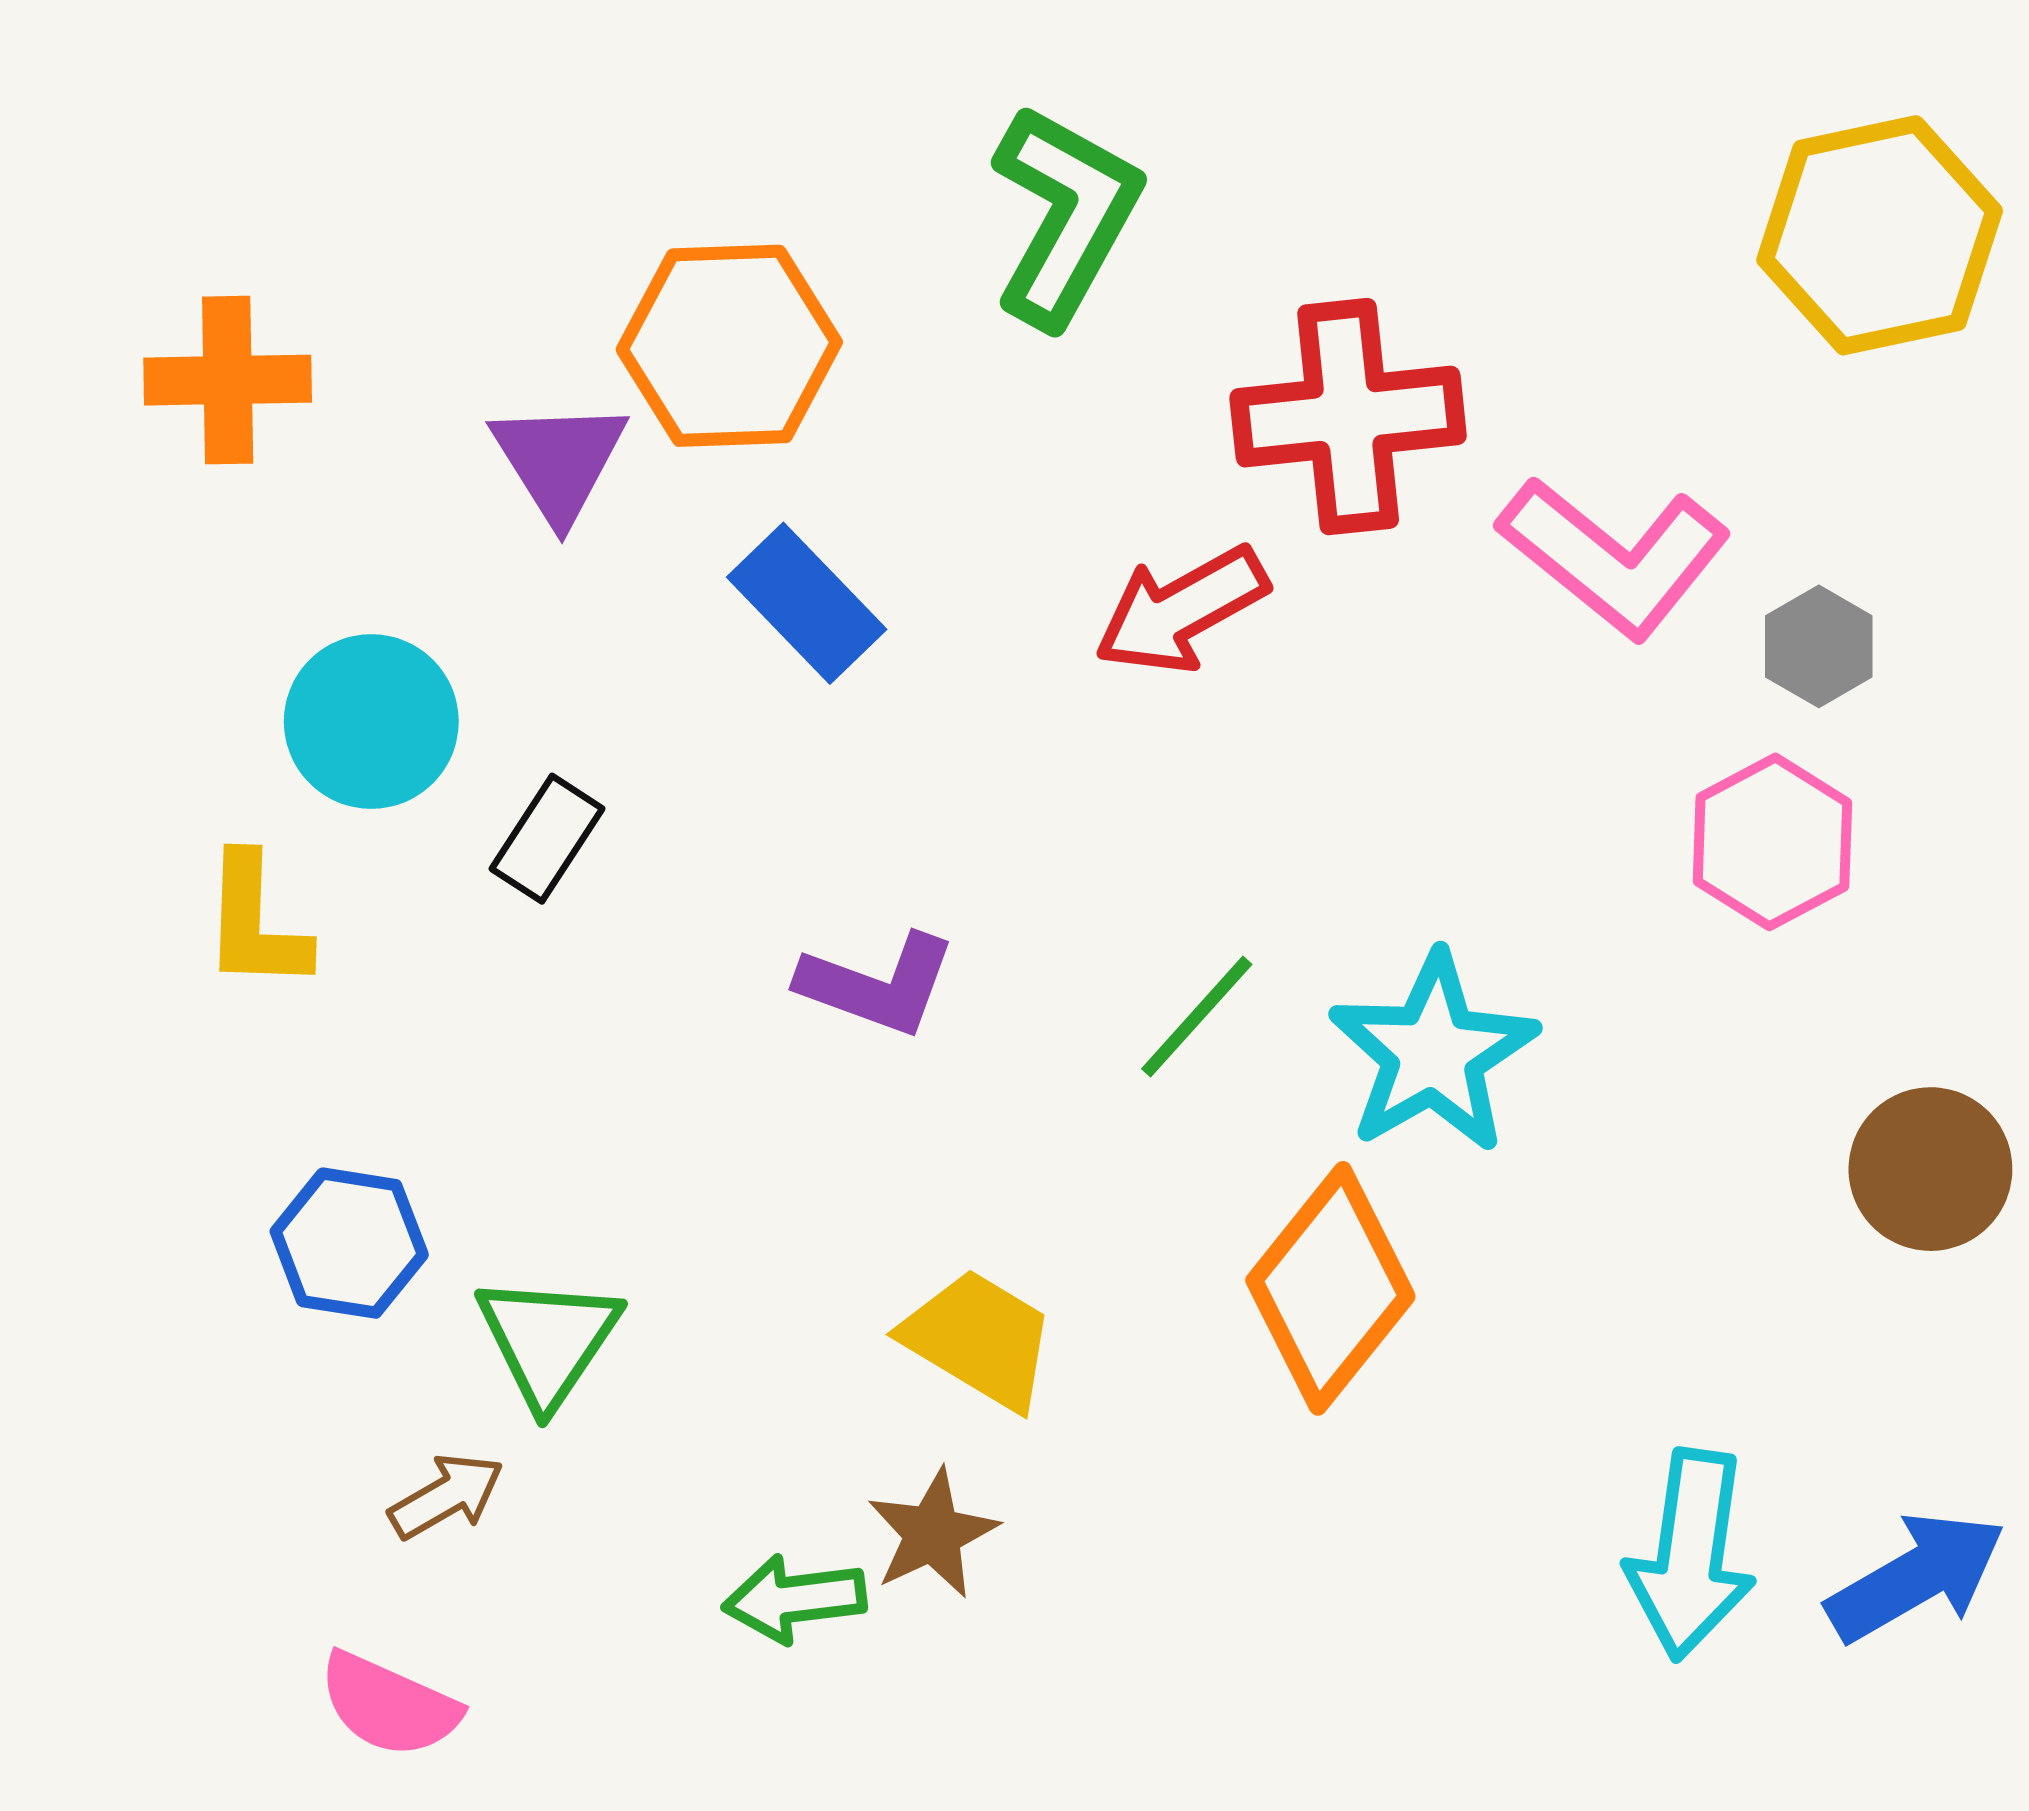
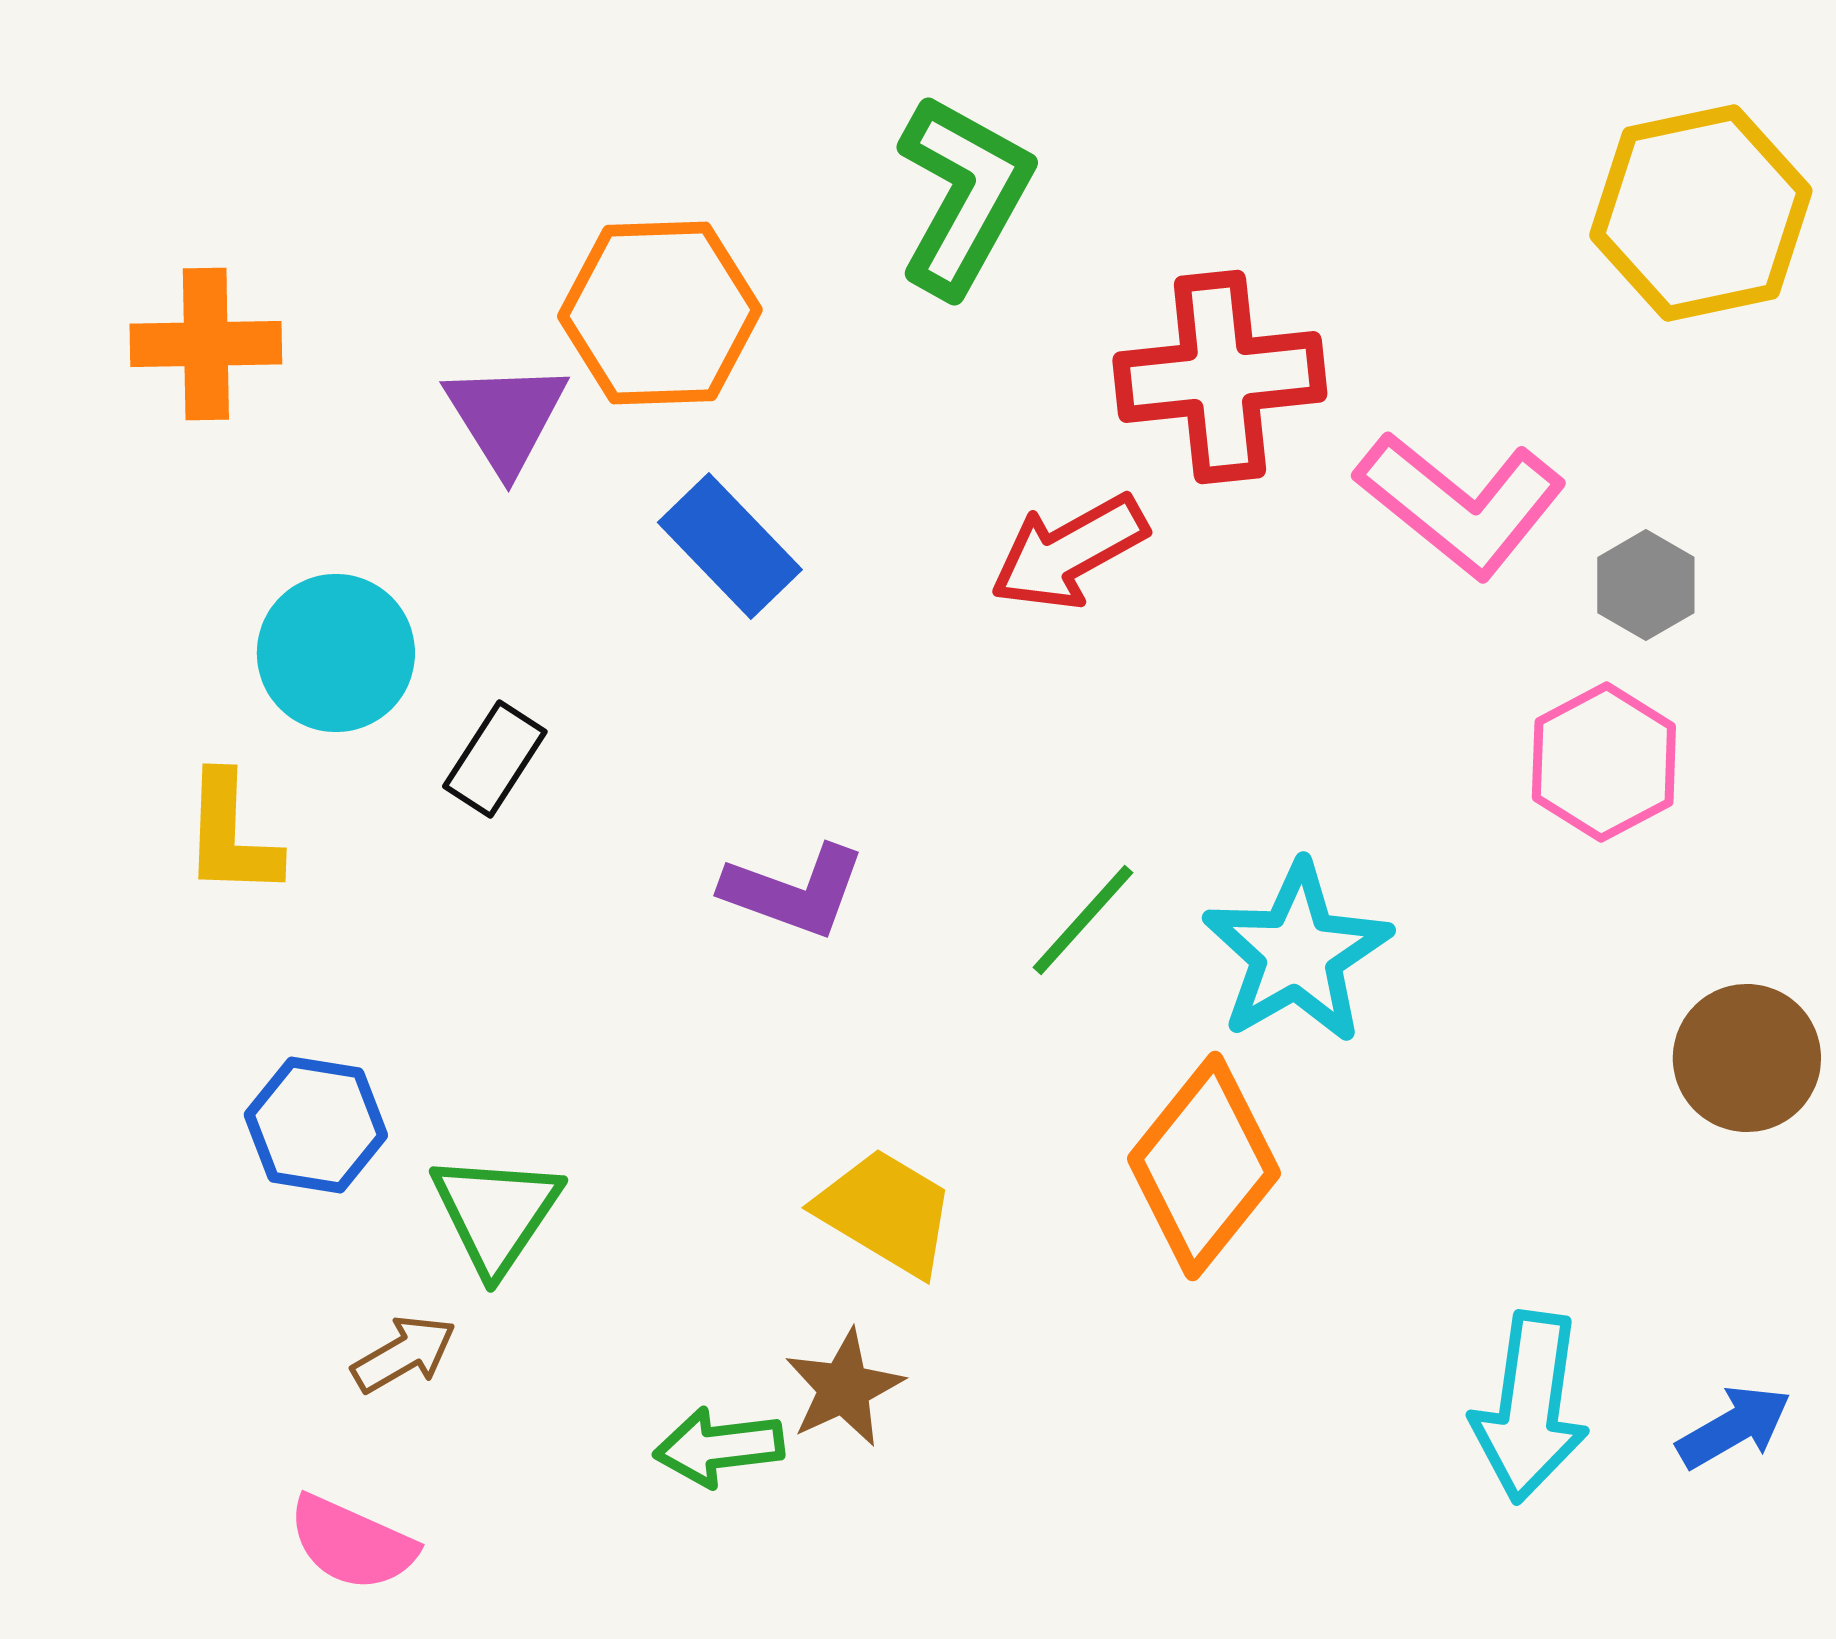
blue arrow: (1916, 1577) -> (1734, 1427), size x0.7

